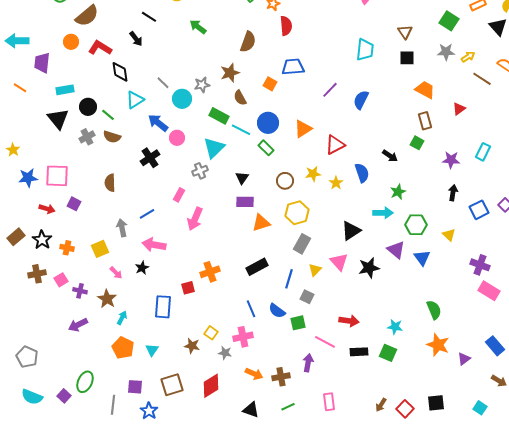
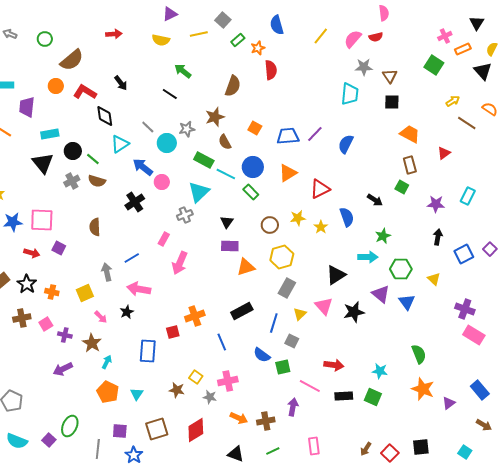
black line: (149, 17) -> (170, 94), moved
gray star: (446, 52) -> (364, 67), moved
blue trapezoid: (293, 67) -> (288, 136), moved
blue line: (251, 309) -> (222, 342), moved

